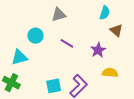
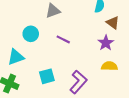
purple star: (98, 50) -> (106, 43), moved
cyan square: (54, 86) -> (47, 76), moved

